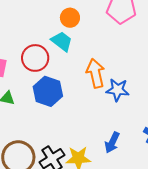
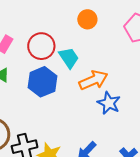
cyan trapezoid: (62, 41) -> (69, 58), moved
orange arrow: (96, 73) -> (93, 80), turned 60

